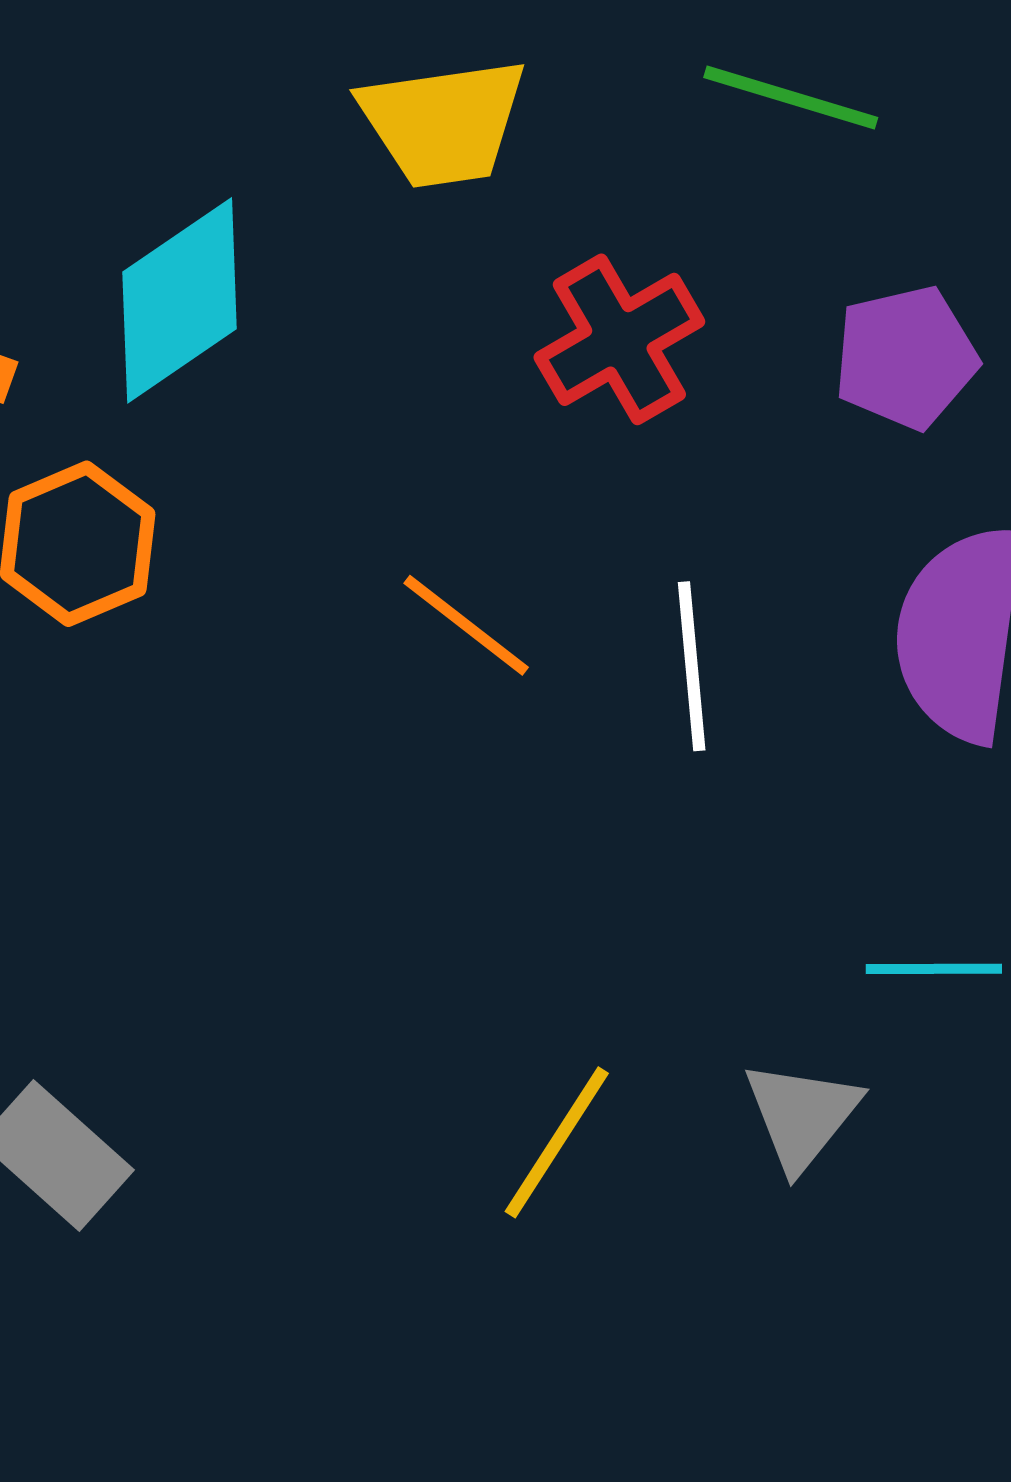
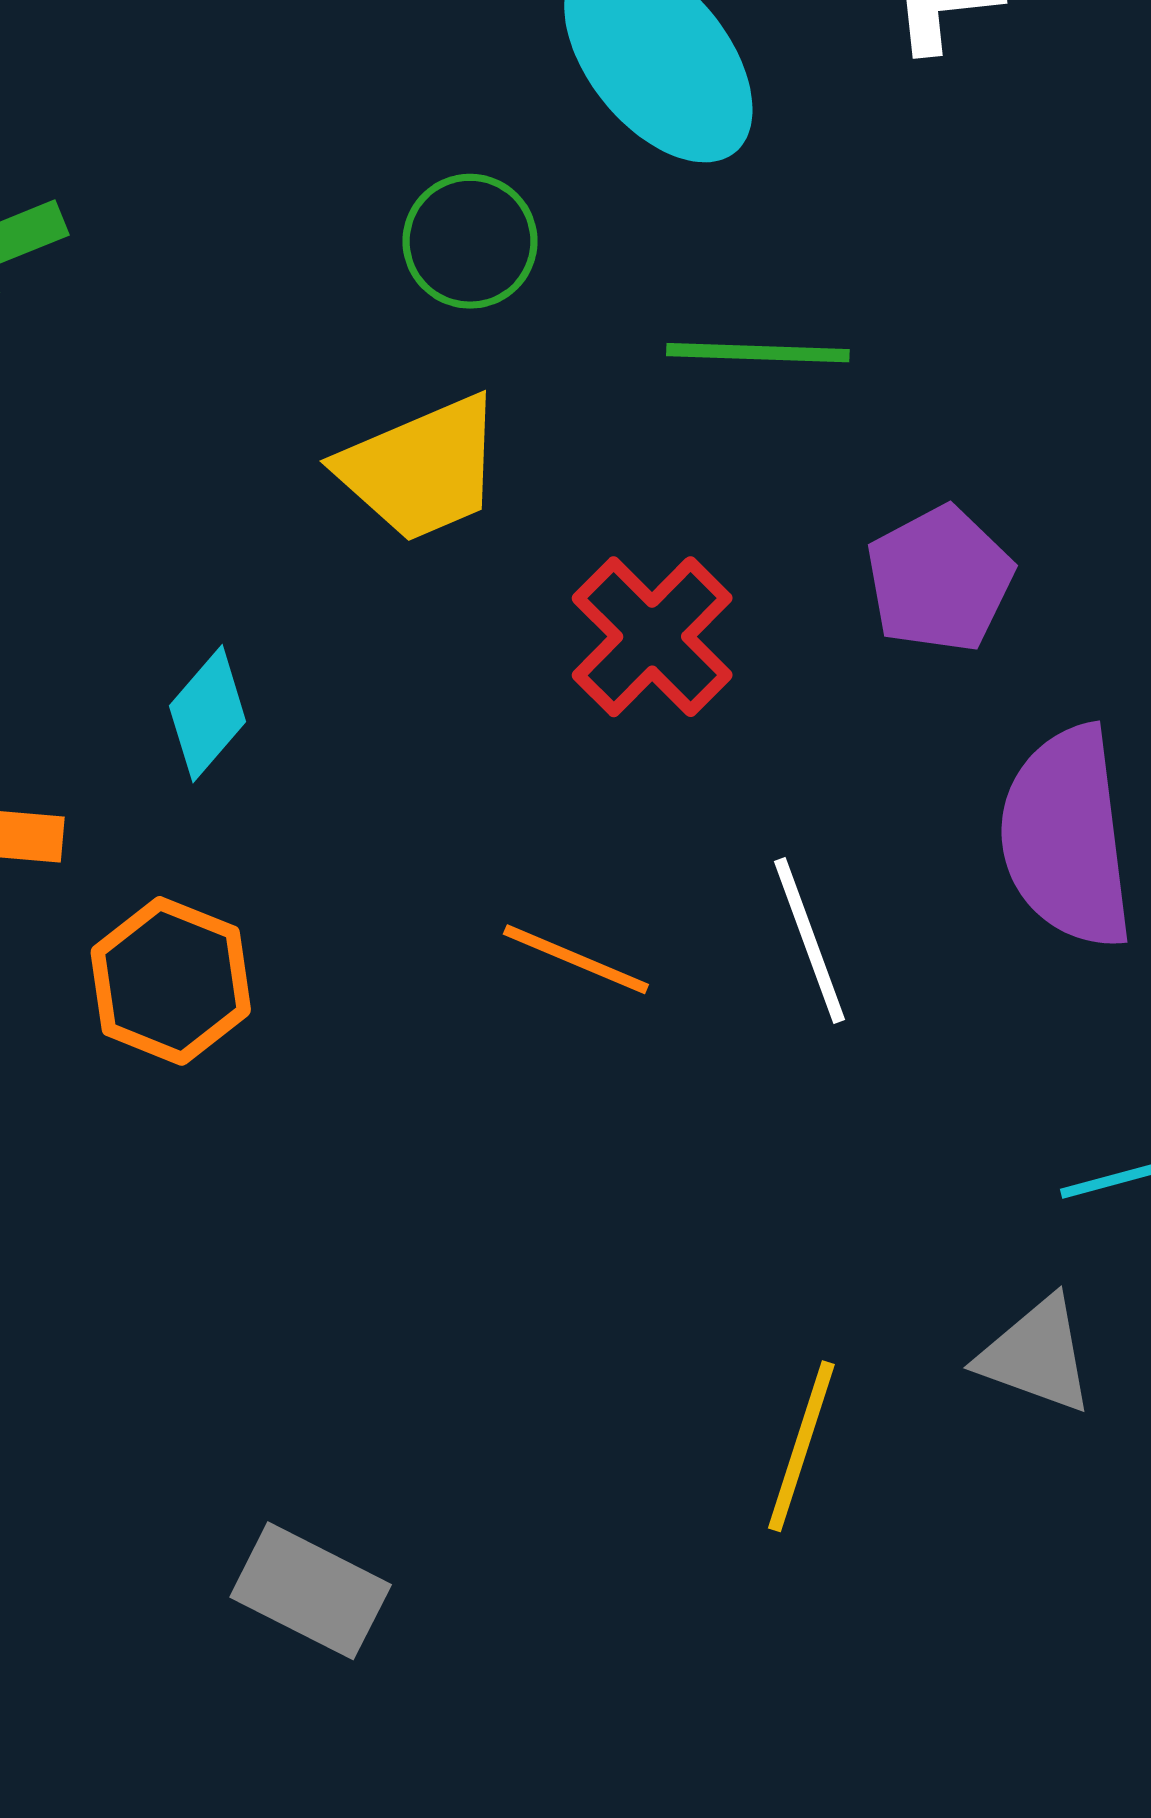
cyan diamond: (180, 300) -> (208, 714), size x0.6
gray triangle: (802, 1115) -> (1036, 1355), turned -34

